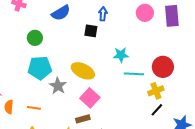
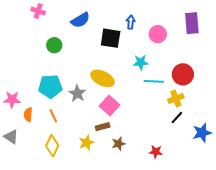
pink circle: (145, 13) -> (158, 34), moved
blue arrow: (103, 14) -> (131, 22), moved
black square: (91, 31) -> (111, 38), size x1.5
cyan pentagon: (40, 68) -> (50, 86), moved
orange line: (34, 108) -> (53, 116), turned 56

